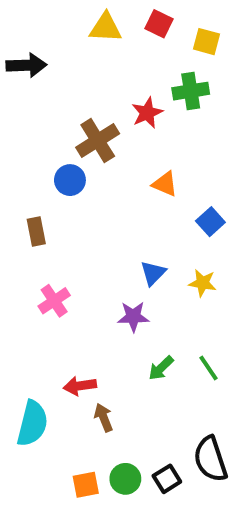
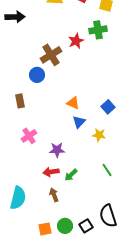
orange triangle: (165, 184) -> (73, 103), moved
blue square: (210, 222) -> (108, 107), moved
yellow star: (203, 283) -> (99, 135), moved
purple star: (133, 317) -> (57, 150), moved
green arrow: (161, 368) -> (71, 175), moved
red arrow: (80, 386) -> (51, 172), moved

